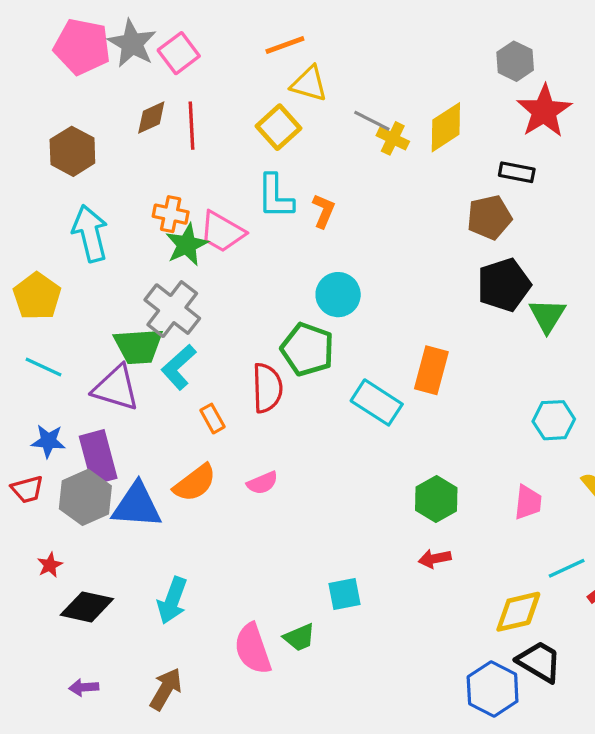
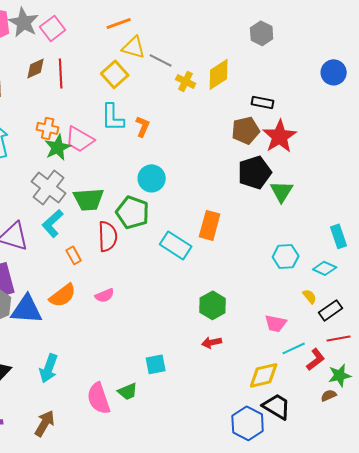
red star: (544, 111) -> (280, 136), moved
gray line: (372, 121) -> (161, 60), moved
green trapezoid: (138, 346) -> (89, 199), moved
pink trapezoid: (528, 502) -> (276, 323), moved, turned 95

